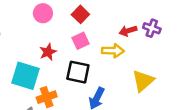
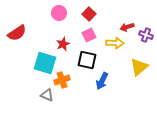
purple cross: (152, 28) -> (146, 35), moved

